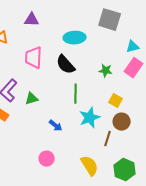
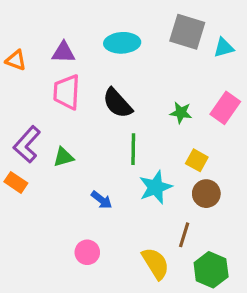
purple triangle: (32, 20) -> (63, 52), moved
cyan ellipse: (75, 38) -> (122, 43), moved
cyan triangle: (133, 47) -> (224, 48), moved
brown line: (108, 139) -> (184, 235), moved

